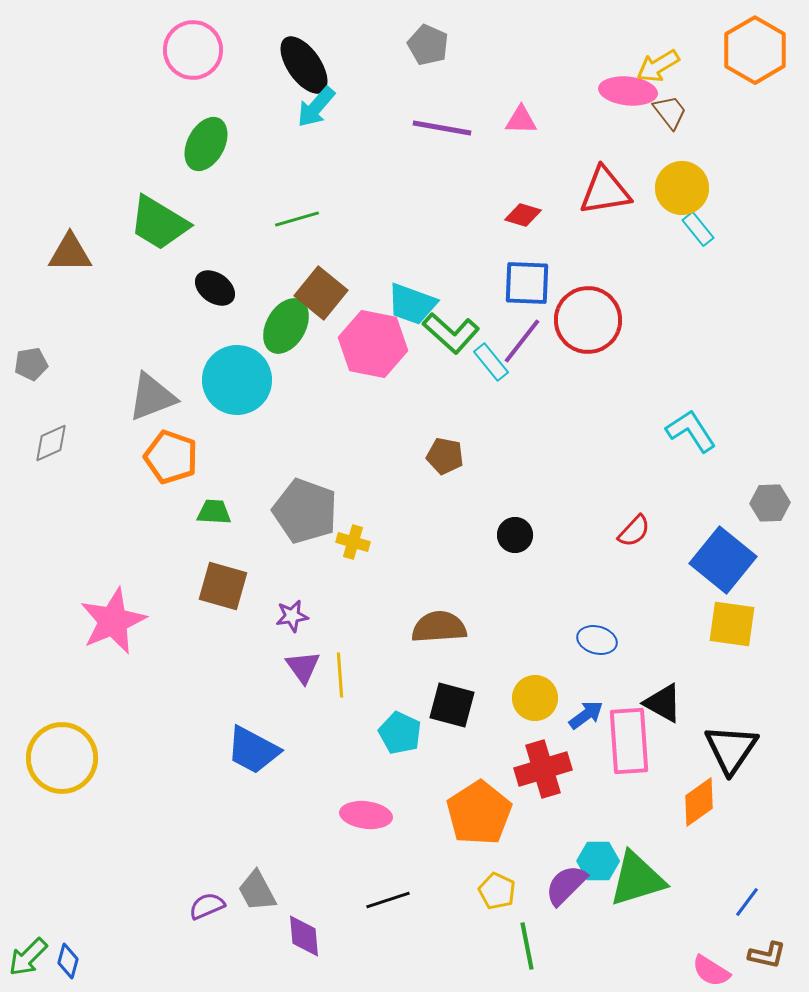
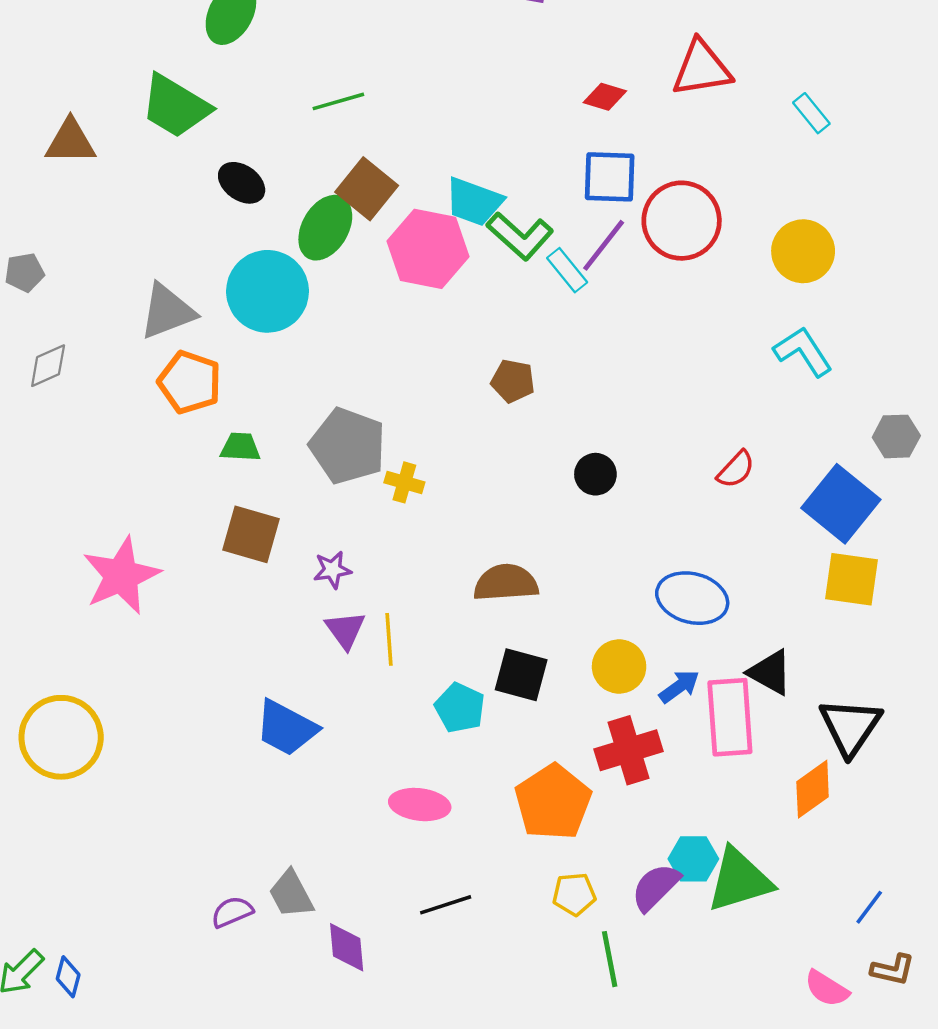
yellow circle: (682, 188) -> (803, 251), moved
blue ellipse: (597, 640) -> (692, 598), size x1.5
yellow pentagon: (497, 891) -> (574, 894), turned -30

